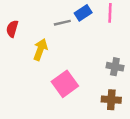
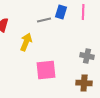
blue rectangle: (83, 13) -> (61, 12), turned -40
pink square: (65, 84) -> (46, 70), turned 30

